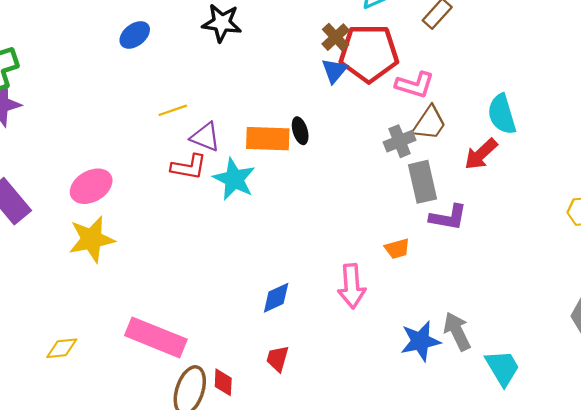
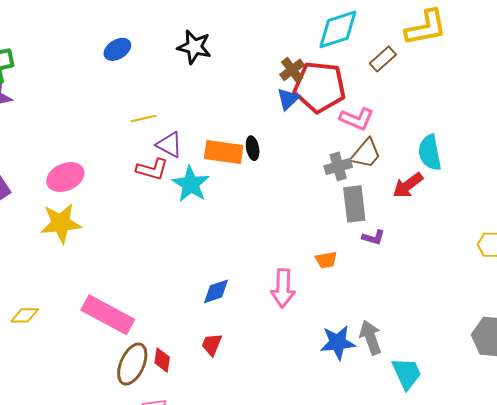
purple L-shape: (448, 217) -> (373, 237), size x0.7

